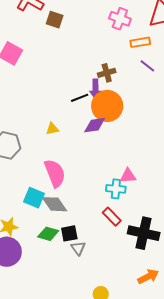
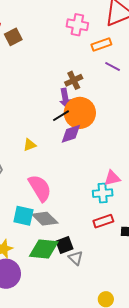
brown square: (55, 20) -> (13, 37), turned -36
black line: (80, 98) -> (61, 116), moved
red rectangle: (112, 217) -> (103, 221), turned -54
green diamond: (48, 234) -> (44, 249), size x1.4

